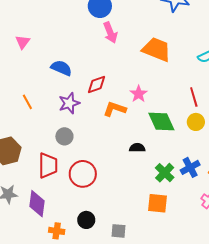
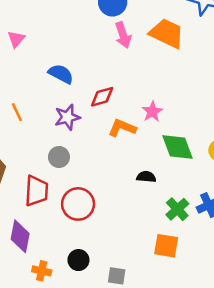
orange trapezoid: (157, 49) -> (167, 33), moved

